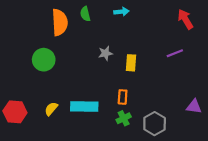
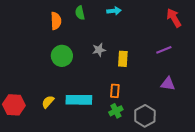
orange semicircle: (60, 22) -> (56, 21), size x0.7
green circle: (44, 60) -> (62, 56), moved
purple triangle: (194, 107) -> (168, 84), moved

